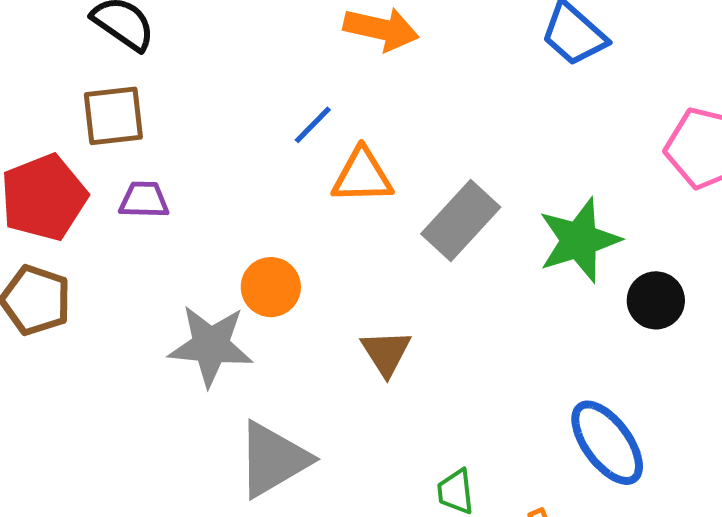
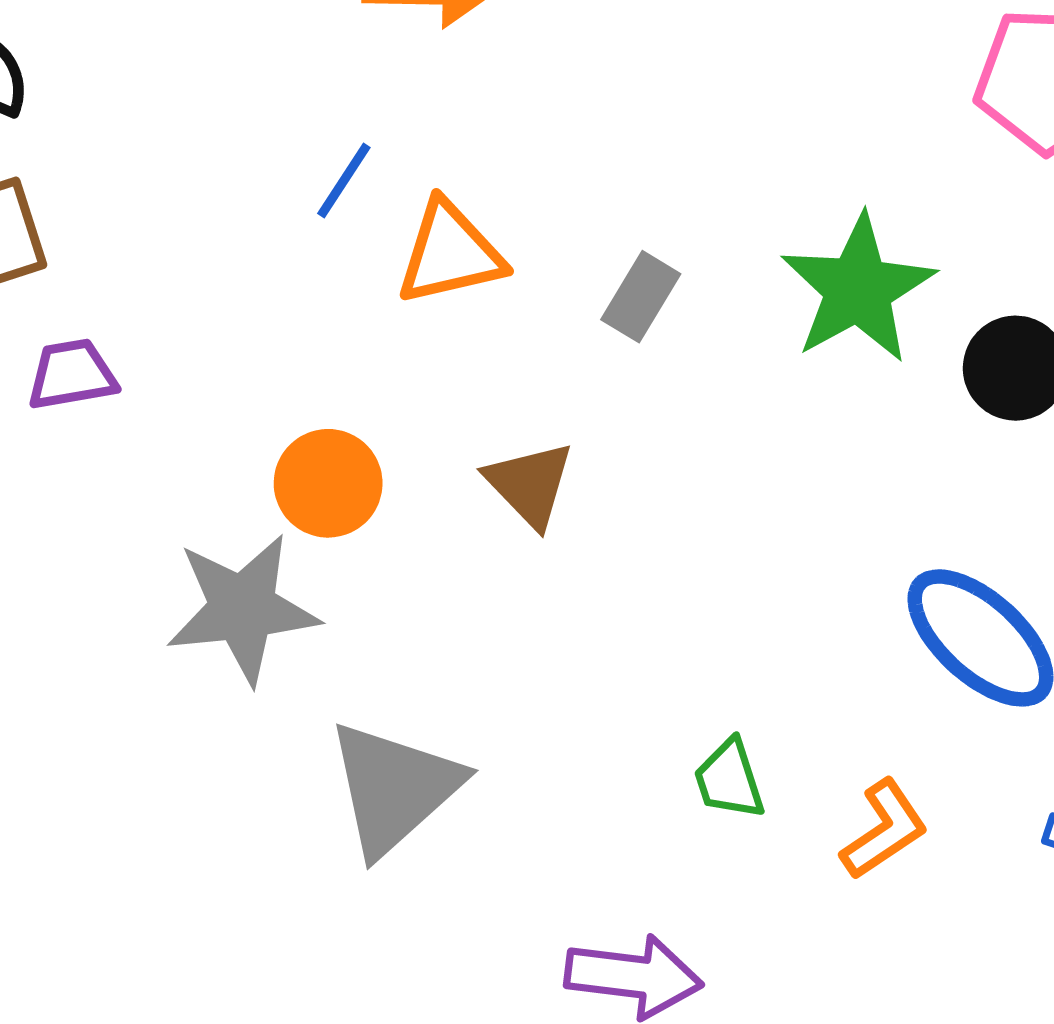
gray rectangle: (461, 220) -> (641, 297), size x0.6
brown triangle: (386, 353) -> (530, 484), moved

